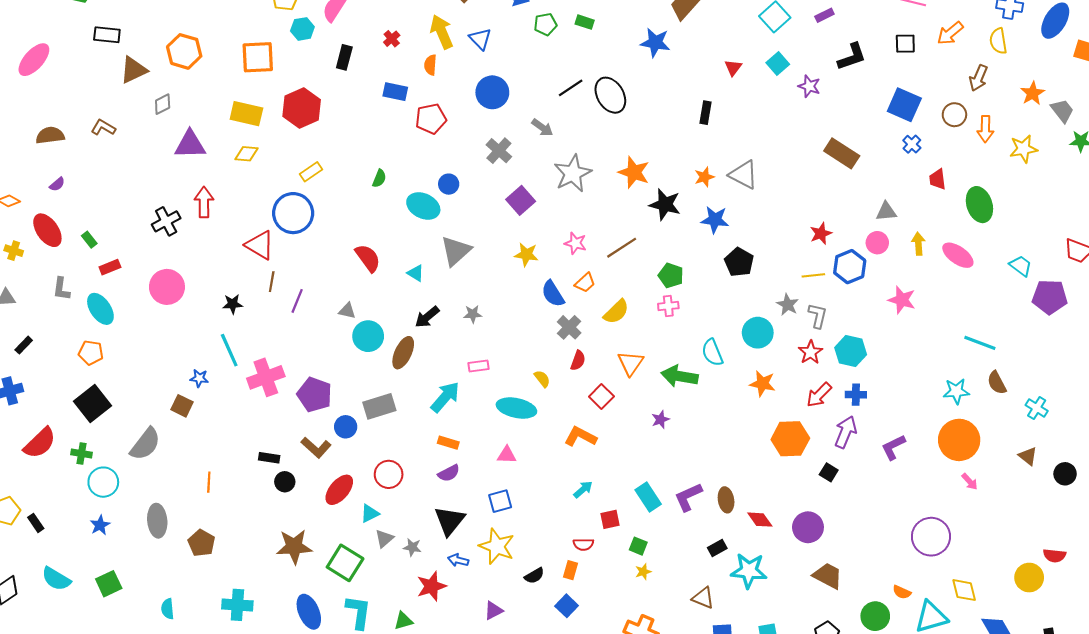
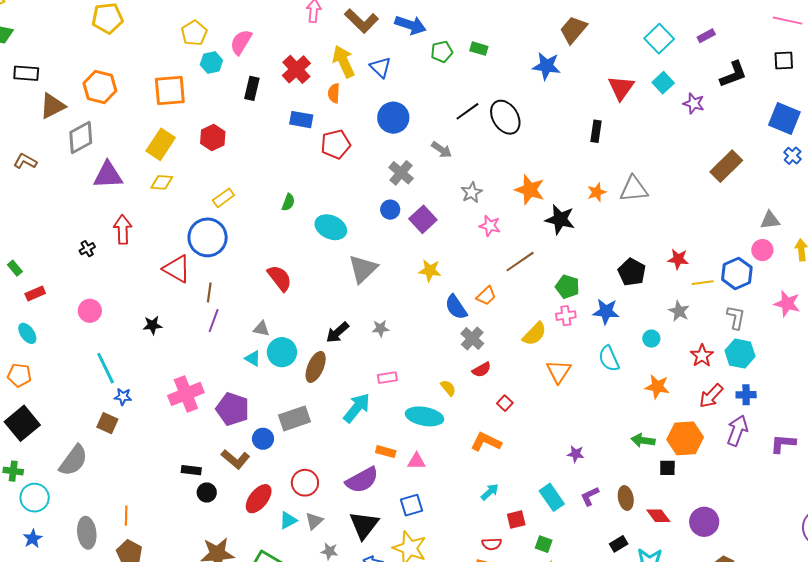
red cross: (392, 39) -> (296, 69), size x1.8
red triangle: (733, 68) -> (621, 88), size x1.6
gray diamond: (163, 104) -> (81, 138), size x1.6
red hexagon: (302, 108) -> (213, 138), size x0.7
yellow rectangle: (246, 114) -> (161, 144), turned -68
brown rectangle: (842, 153) -> (726, 166), turned -76
gray star: (573, 173) -> (472, 192), size x0.6
gray triangle: (744, 175) -> (634, 189), turned -32
blue circle: (449, 184) -> (390, 210), moved
blue star: (715, 220) -> (606, 311), moved
black cross: (166, 221) -> (87, 249), size x0.6
red star: (821, 233) -> (678, 259), moved, turned 30
pink star: (575, 243) -> (490, 226), moved
cyan triangle: (416, 273) -> (253, 358), moved
brown line: (272, 282) -> (209, 292), moved
pink circle: (167, 287) -> (90, 311), size x0.7
cyan ellipse: (100, 309) -> (27, 333), size x0.7
yellow semicircle: (616, 312) -> (534, 334), moved
gray L-shape: (818, 316) -> (736, 317), moved
cyan circle: (758, 333) -> (651, 339), size x0.6
cyan line: (229, 350) -> (106, 368), moved
red semicircle: (578, 360) -> (482, 370), turned 42
orange triangle: (631, 363) -> (559, 371), moved
green arrow: (680, 376) -> (643, 440), moved, size x0.7
red square: (601, 396) -> (505, 403), size x0.7
purple star: (660, 420) -> (576, 454), moved, turned 30
orange rectangle: (448, 443) -> (386, 452), moved
purple L-shape: (893, 447) -> (783, 444), turned 32
black square: (829, 472) -> (667, 468), moved, turned -30
purple semicircle: (449, 473) -> (362, 480), size x1.6
orange line: (209, 482) -> (126, 516), moved
purple L-shape: (688, 497) -> (590, 496), size x0.7
gray triangle: (384, 539) -> (314, 521), moved

